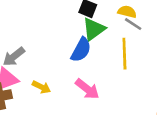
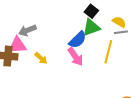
gray line: (133, 24) -> (121, 32), turned -56
pink arrow: (87, 89) -> (75, 57), moved

